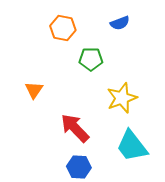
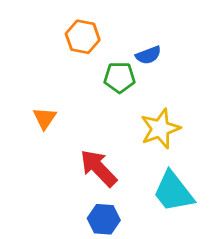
blue semicircle: (120, 23) -> (148, 55), moved

